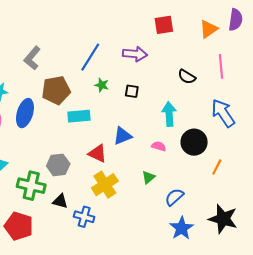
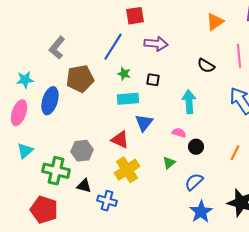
red square: (164, 25) -> (135, 16), moved
orange triangle: (209, 29) -> (215, 22), moved
cyan rectangle: (79, 116) -> (128, 99), moved
blue triangle: (122, 136) -> (144, 123), turned -30
black circle: (194, 142) -> (196, 147), moved, size x0.6

